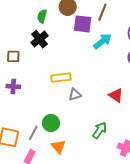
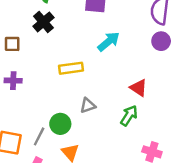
cyan arrow: (102, 41) -> (109, 42), moved
gray triangle: (75, 95) -> (88, 105), moved
green arrow: (100, 130) -> (129, 116), moved

